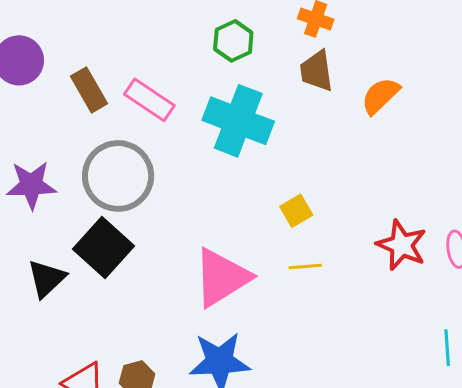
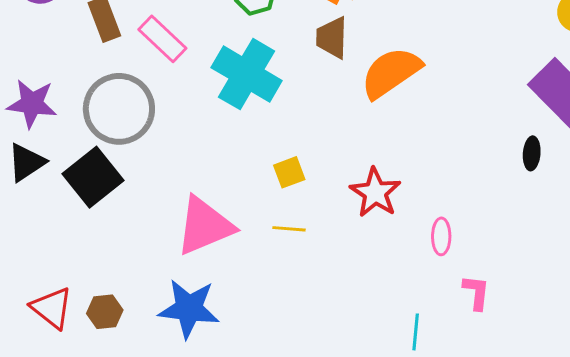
orange semicircle: (380, 96) -> (391, 73), size x1.5
red star: (402, 245) -> (375, 193), moved
black triangle: (47, 279) -> (26, 162), moved

